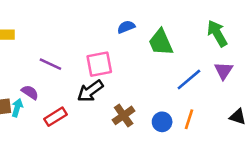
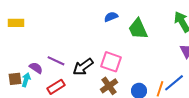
purple line: (50, 64) -> (56, 61), moved
pink square: (99, 64) -> (111, 62), moved, turned 30
blue line: (189, 80) -> (174, 83), moved

